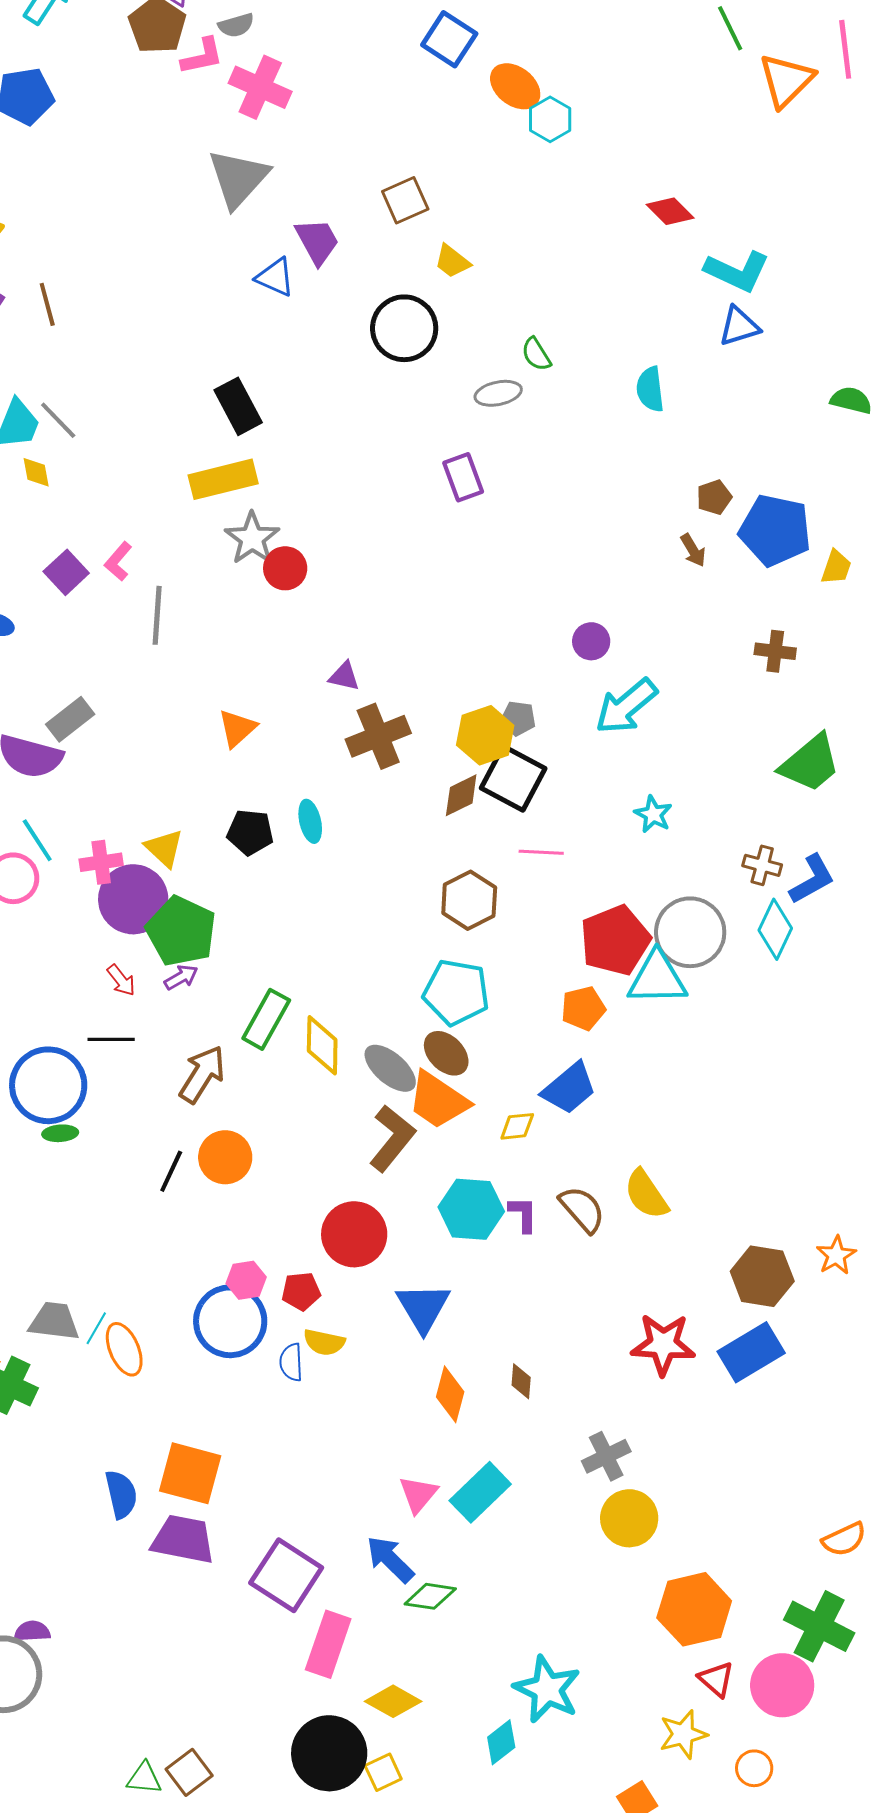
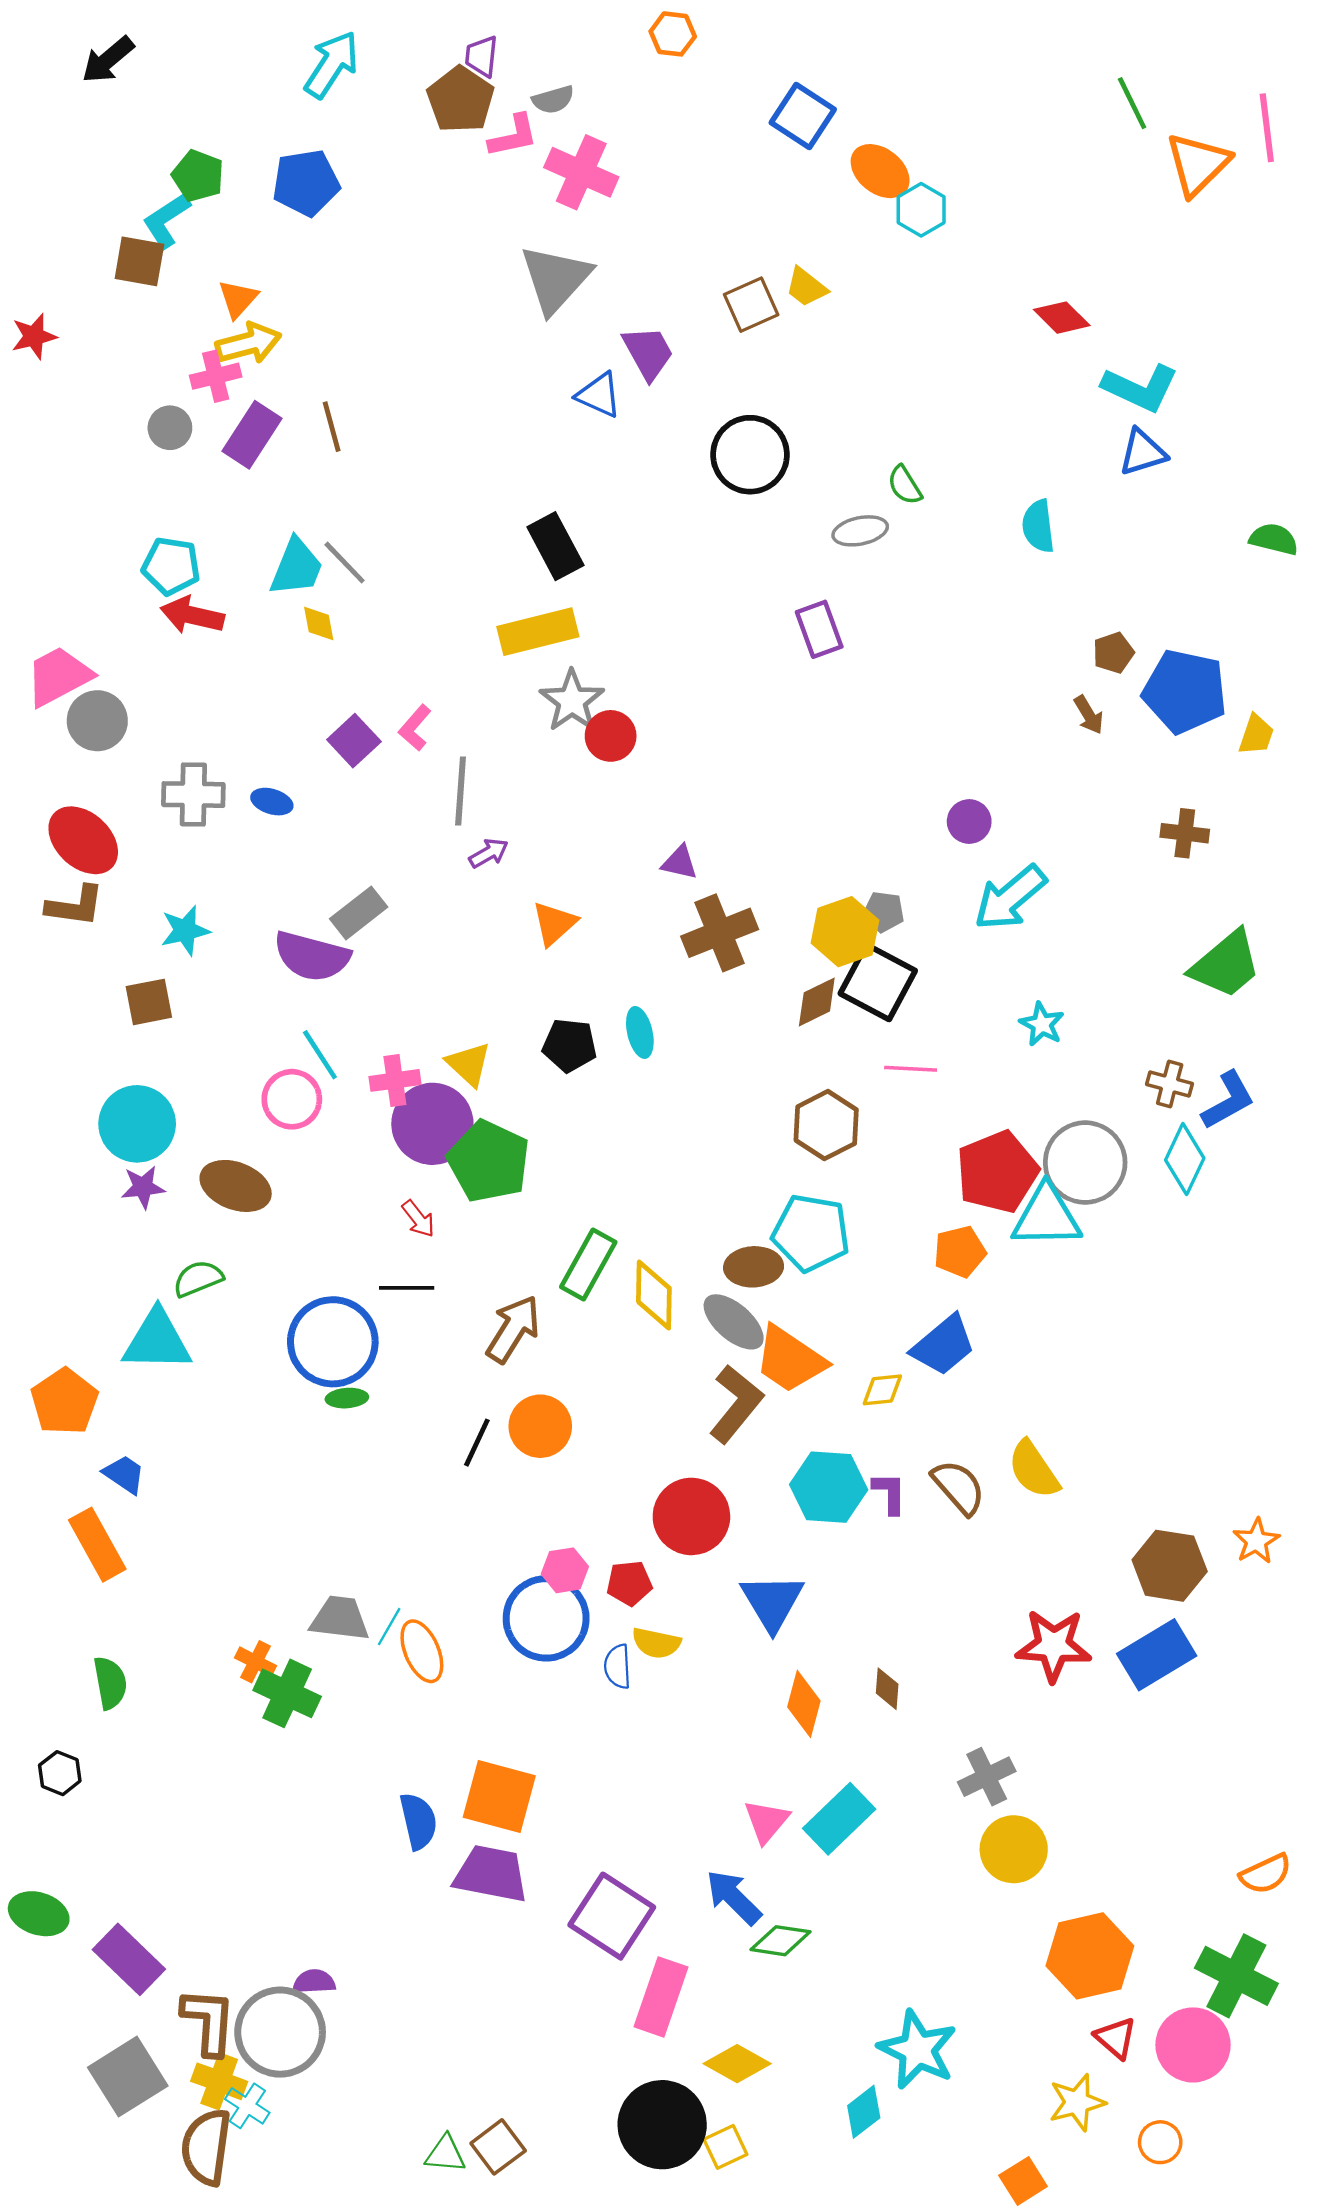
yellow trapezoid: (452, 261) -> (806, 287), moved
purple arrow: (181, 977) -> (489, 853), moved
brown ellipse: (446, 1053) -> (754, 1267), moved, turned -48

